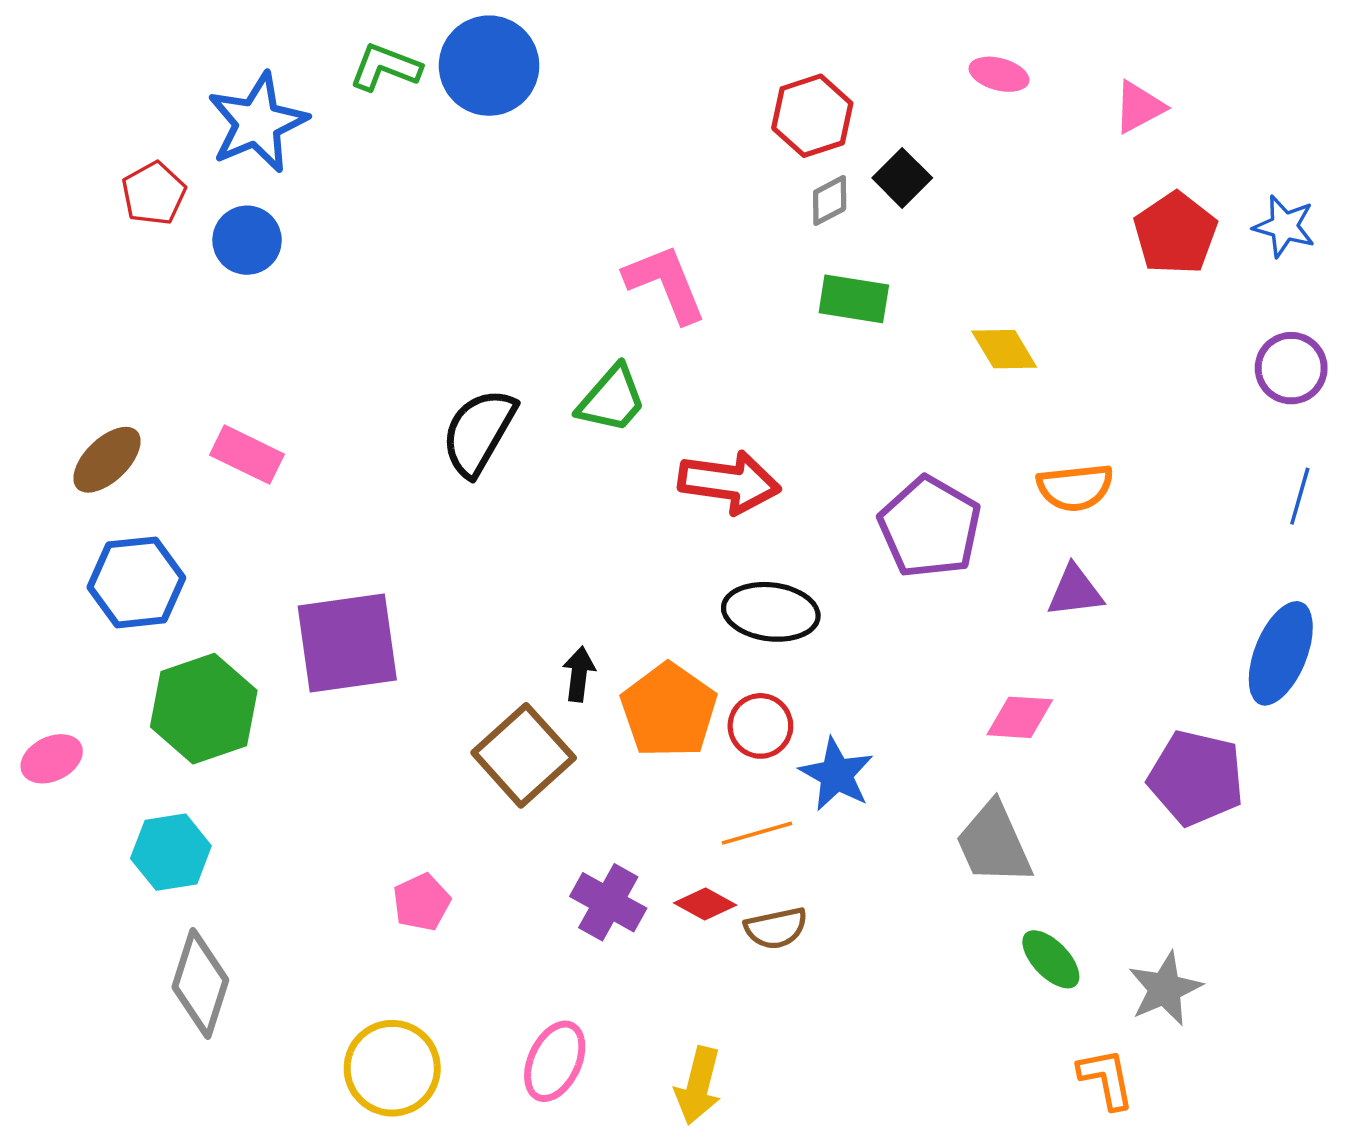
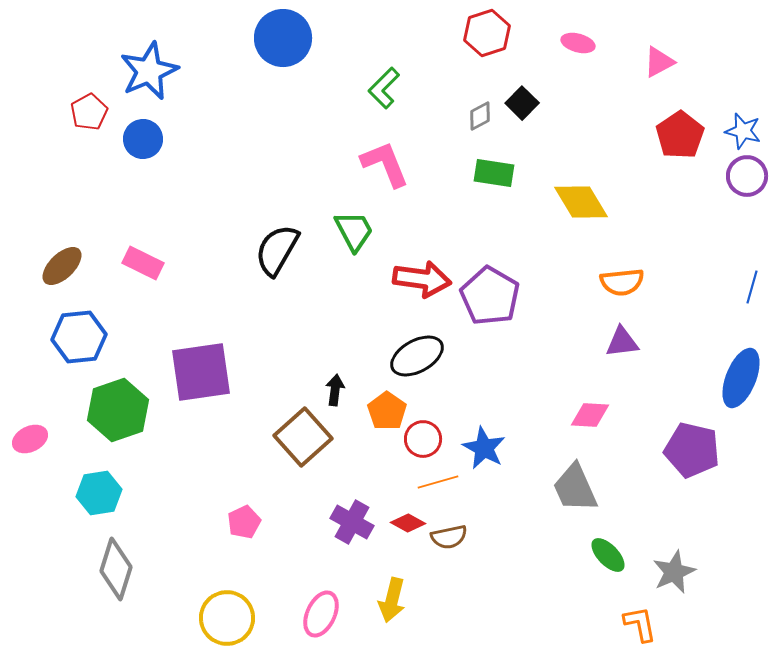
green L-shape: (385, 67) -> (384, 88), moved, turned -66
red hexagon: (812, 116) -> (487, 33), moved
yellow diamond: (1004, 349) -> (581, 202), size x1.4
purple circle: (1291, 368) -> (747, 176), moved
green trapezoid: (612, 399) -> (354, 231), turned -69
purple pentagon: (930, 527) -> (490, 296), moved
black ellipse: (771, 612) -> (417, 356), moved, turned -36
orange pentagon: (669, 710) -> (387, 411), size x0.7
red circle: (760, 726) -> (423, 439), moved
yellow arrow: (698, 1086) -> (392, 600), moved

